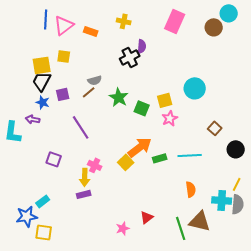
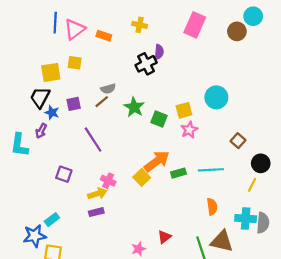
black trapezoid: (42, 81) -> (40, 97), moved
purple arrow: (33, 119) -> (41, 131), turned -72
yellow arrow: (85, 177) -> (97, 194), turned -108
yellow line: (237, 184) -> (252, 185), moved

